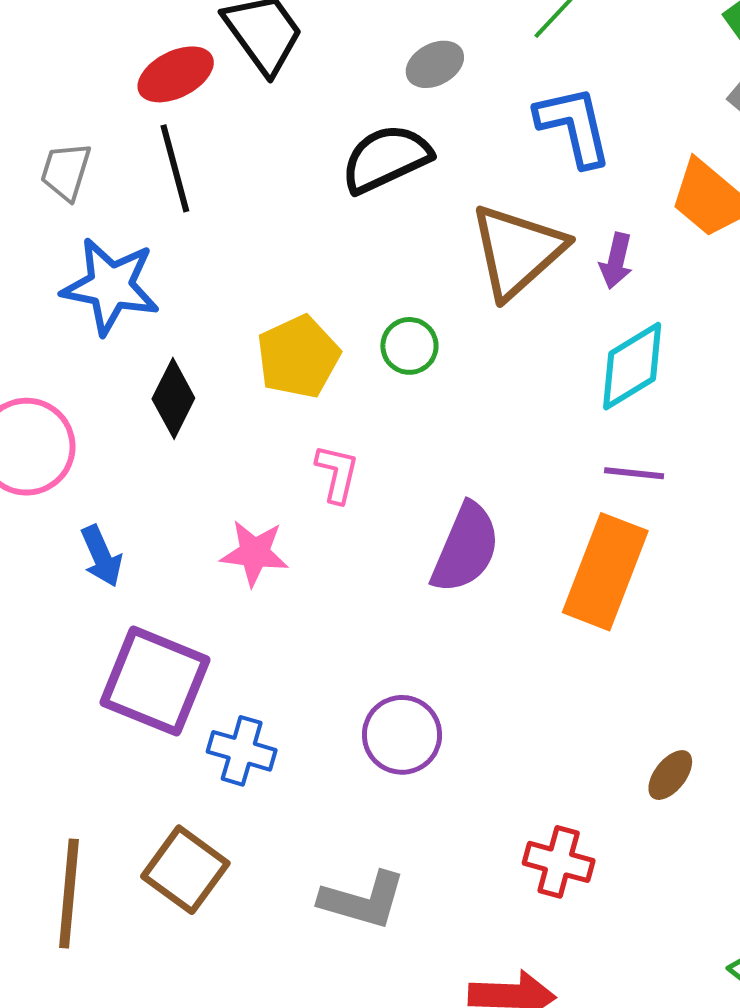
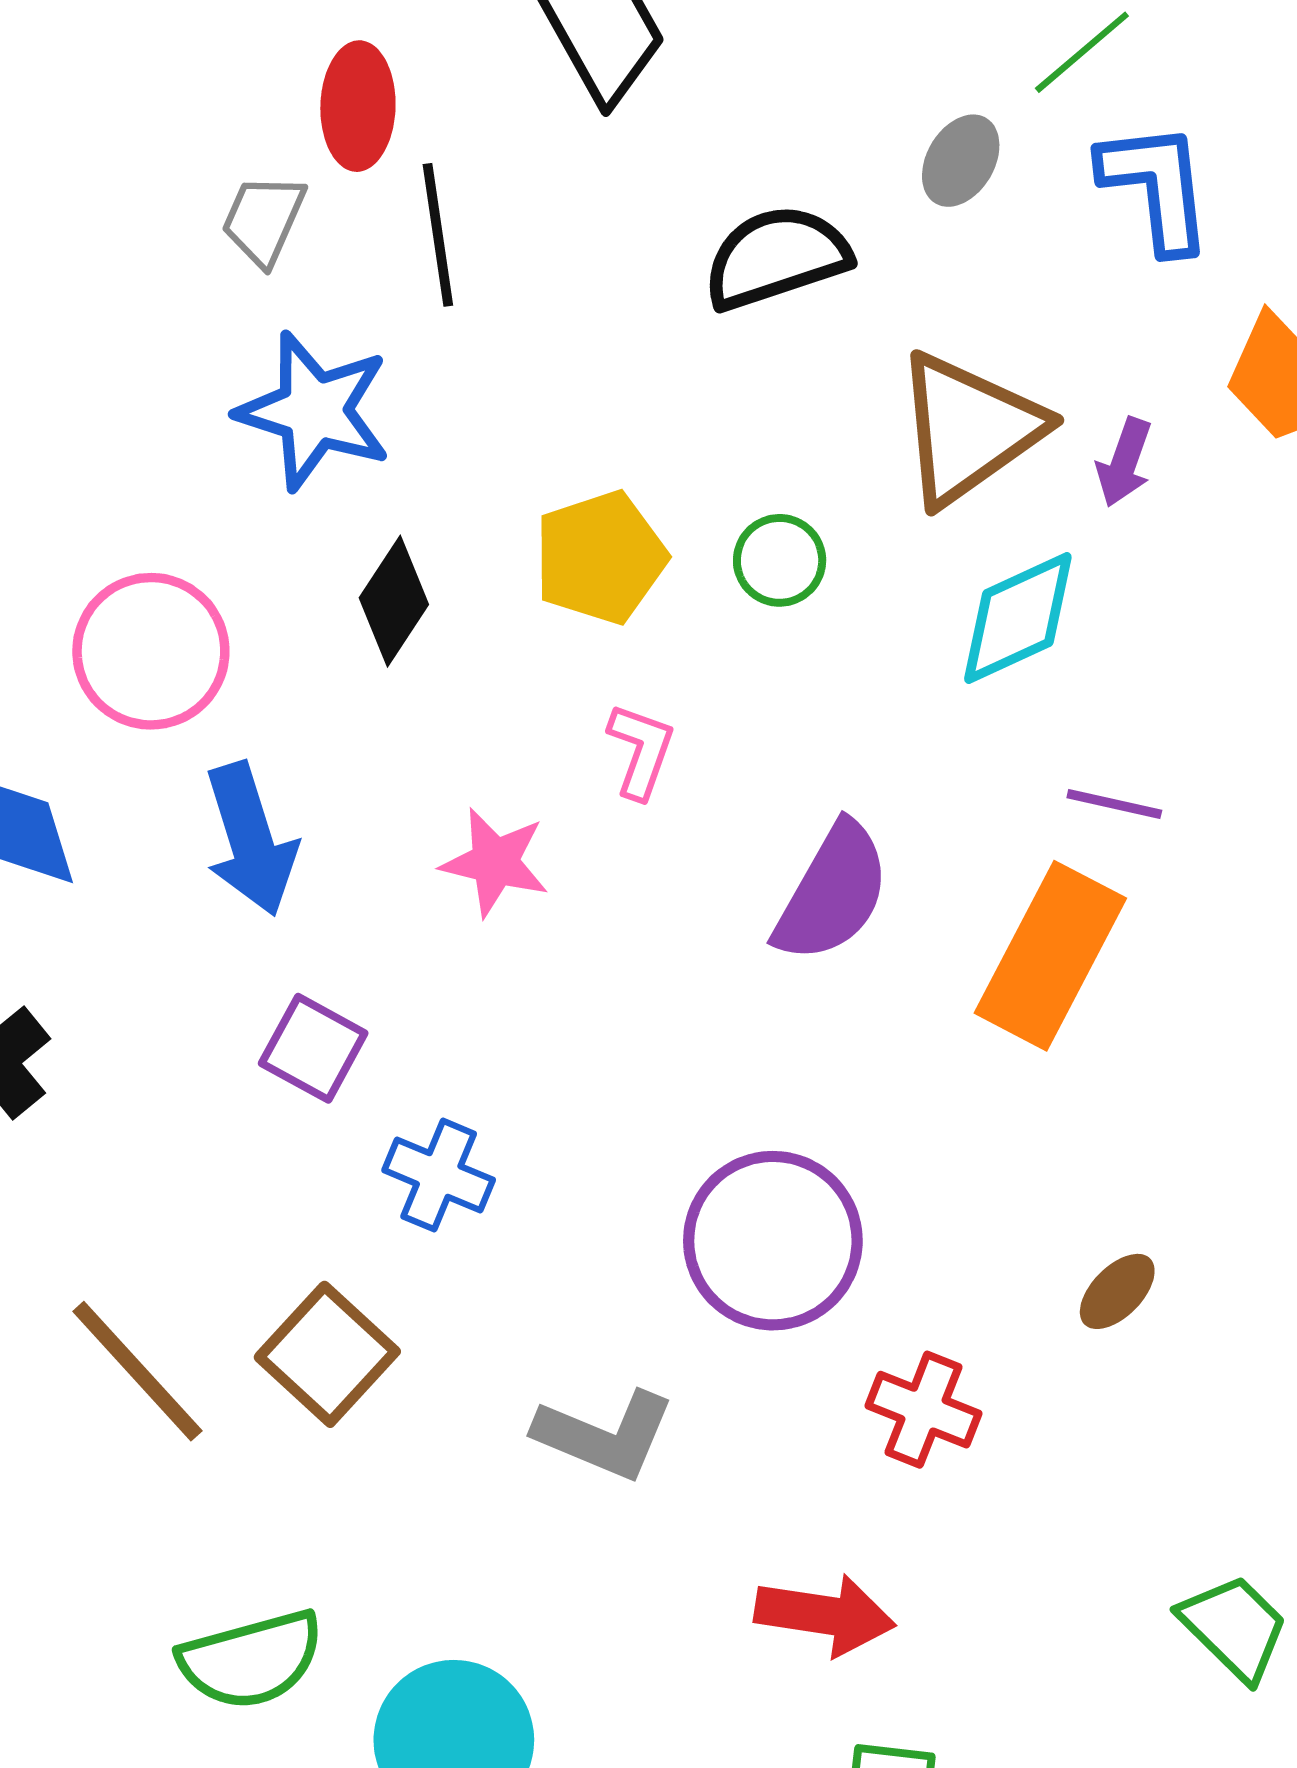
gray ellipse: (435, 64) -> (961, 161), moved, turned -38
red ellipse: (176, 74) -> (358, 106), moved, turned -68
blue L-shape: (574, 126) -> (1156, 187), moved
cyan diamond: (632, 366) -> (1018, 618), moved
blue arrow: (101, 556) -> (250, 839), size x1.5
purple square: (155, 681) -> (313, 1048), size x0.6
purple circle: (402, 735) -> (773, 1241), moved, size x1.4
brown line: (69, 893) -> (137, 1371), turned -54

